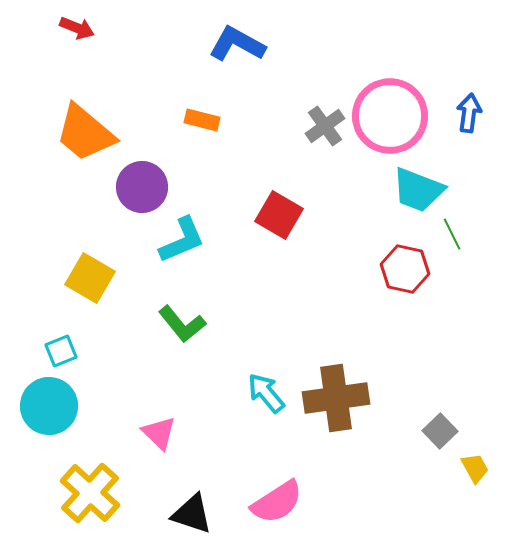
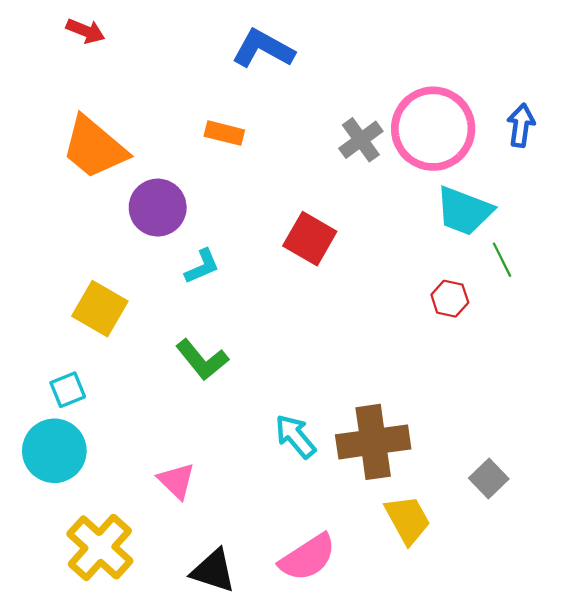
cyan L-shape: (182, 240) -> (202, 266), size x0.7
red hexagon: (405, 269) -> (450, 299), size x0.7
yellow trapezoid: (475, 468) -> (408, 520), moved, size x1.5

